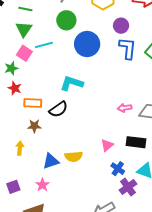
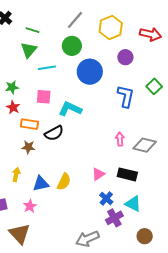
blue L-shape: (128, 48) -> (126, 96), moved
pink square: (24, 53) -> (44, 97), moved, turned -35
pink arrow: (125, 108) -> (120, 139), turned 88
yellow arrow: (20, 148) -> (16, 175), moved
yellow semicircle: (74, 157) -> (64, 182), turned -66

